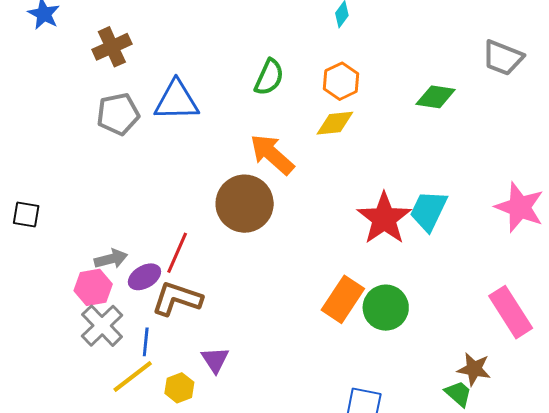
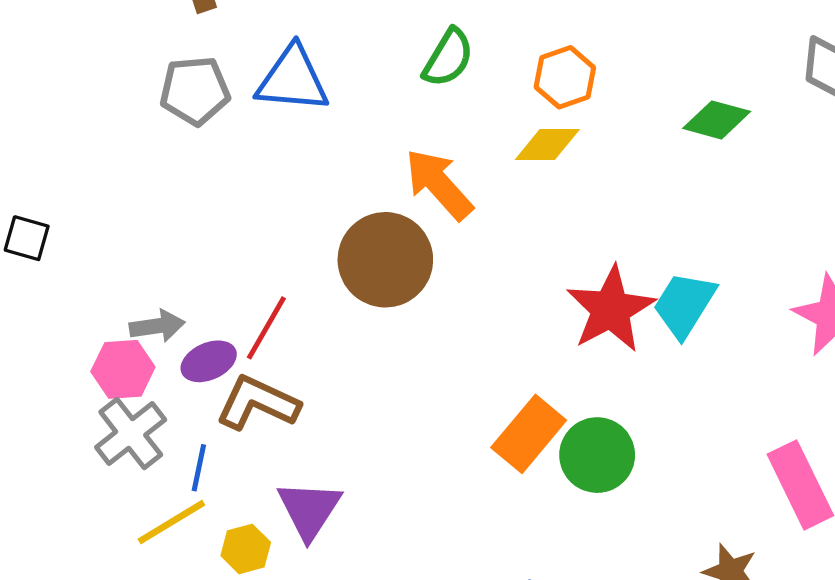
purple triangle: (215, 360) -> (309, 510), size x1.4

